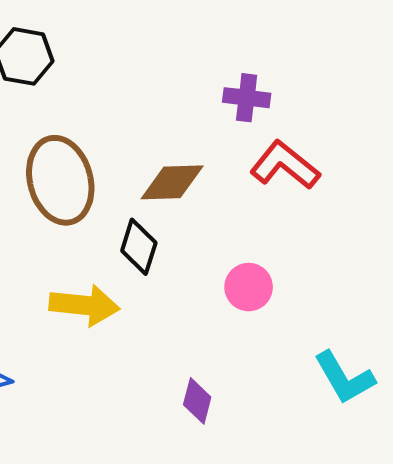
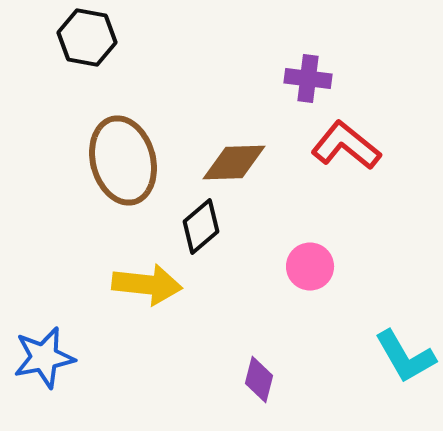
black diamond: (139, 247) -> (201, 226), turned 32

